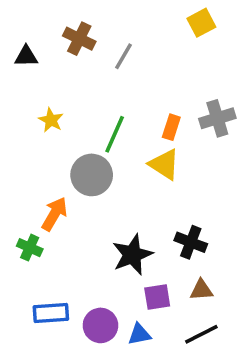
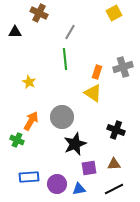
brown cross: (79, 39) -> (39, 13), moved
yellow star: (51, 120) -> (29, 82), moved
green line: (115, 134) -> (65, 59), moved, turned -30
gray circle: (92, 175) -> (62, 117), moved
black cross: (191, 242) -> (116, 130), moved

